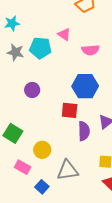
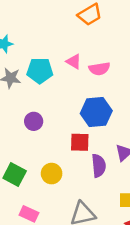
pink triangle: (64, 34) -> (74, 61), moved
yellow circle: (42, 150) -> (52, 174), moved

